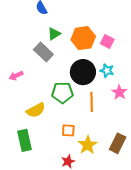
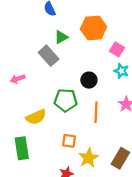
orange hexagon: (83, 38) -> (94, 28), moved
cyan star: (107, 71) -> (121, 71), moved
black circle: (83, 72) -> (89, 80), size x0.6

